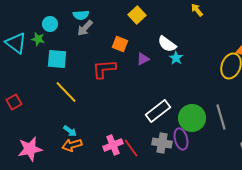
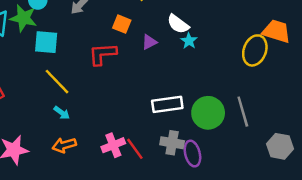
green star: (38, 39) -> (23, 18), size x1.6
white rectangle: (158, 111) -> (167, 104), turned 30
cyan arrow: (70, 131) -> (62, 113), moved
purple ellipse: (181, 139) -> (192, 154), moved

